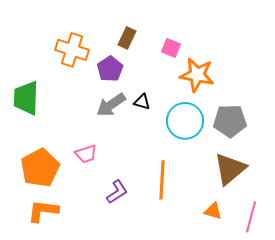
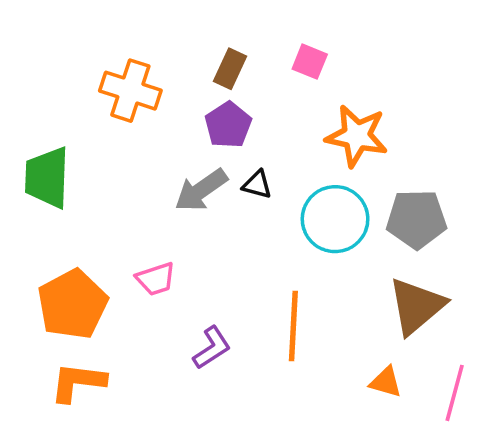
pink square: (171, 48) -> (310, 62), moved
purple pentagon: (110, 69) -> (228, 125), moved

